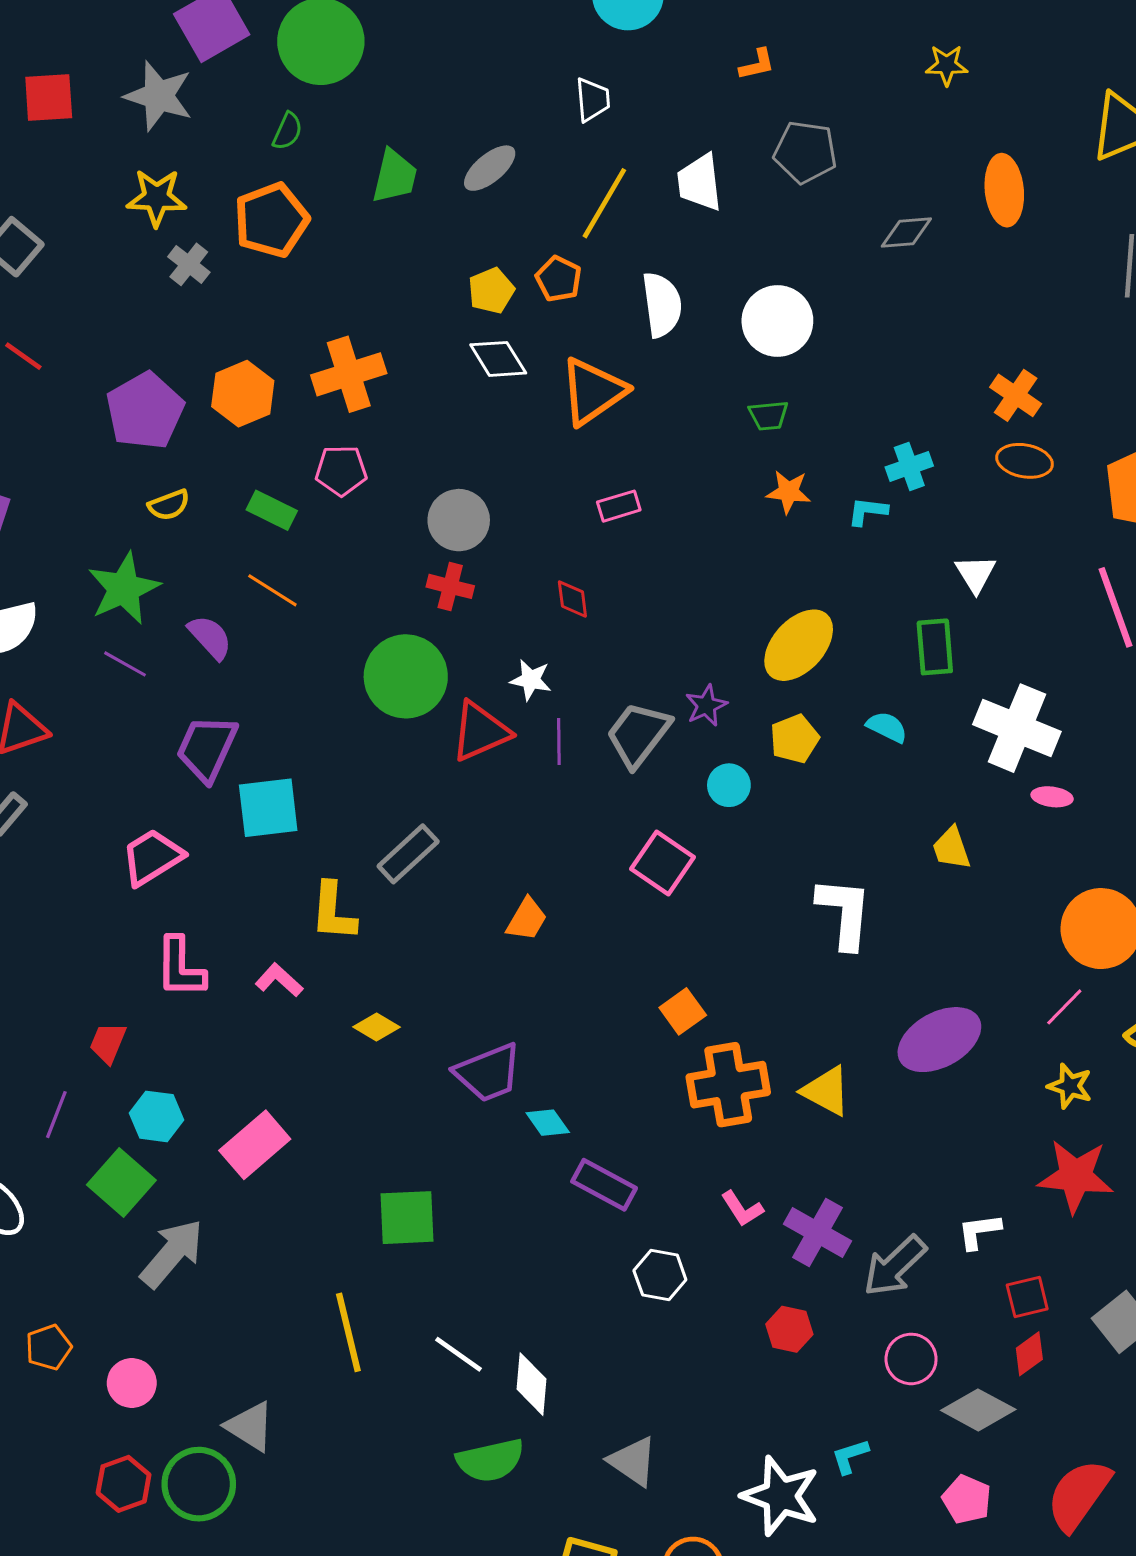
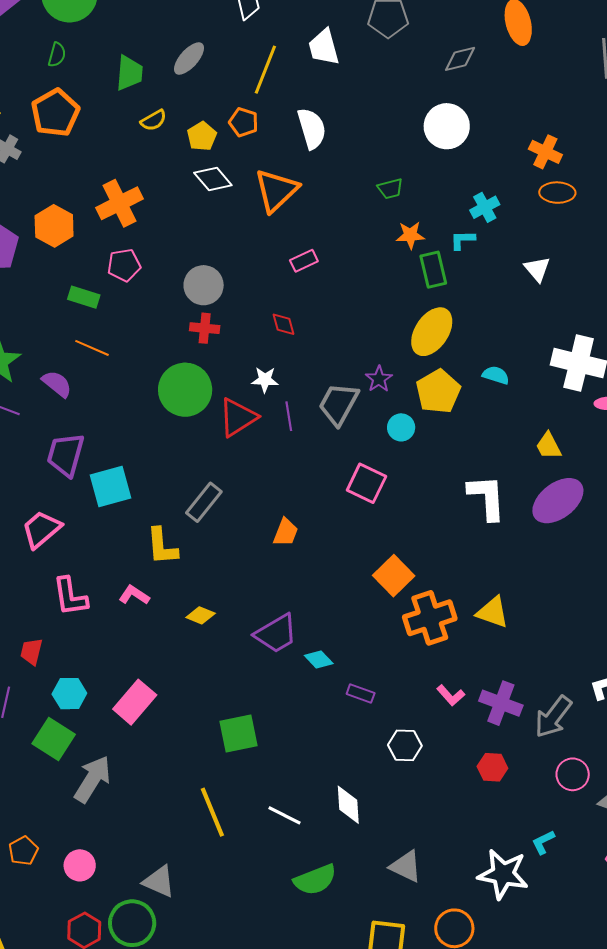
white circle: (777, 321) -> (447, 126), moved
yellow semicircle: (169, 505) -> (154, 120), moved
green rectangle: (935, 647) -> (433, 270), moved
yellow pentagon: (794, 739) -> (438, 392), size x1.4
orange square: (683, 1011) -> (394, 576), size x1.4
purple ellipse: (939, 1040) -> (558, 501), moved
purple rectangle: (604, 1185) -> (361, 694), size x0.7
white diamond: (531, 1384) -> (348, 805), moved

